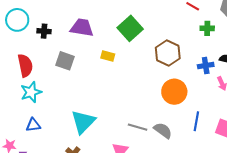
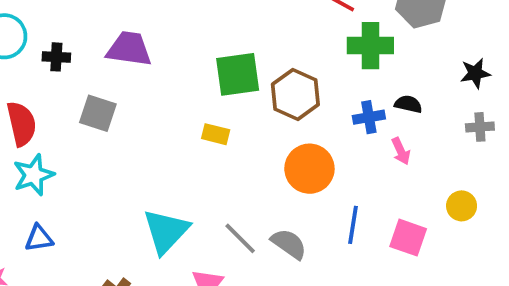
green square: (130, 28) -> (238, 74), moved, turned 35
green cross: (207, 28) -> (370, 46), size x1.6
yellow rectangle: (108, 56) -> (216, 134), moved
cyan triangle: (83, 122) -> (166, 231), moved
gray line: (138, 127) -> (240, 238), turned 30

